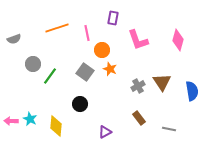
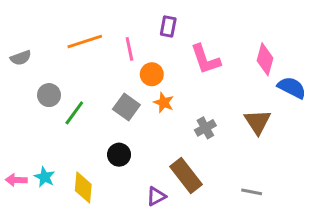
brown triangle: (162, 82) -> (258, 122), moved
blue semicircle: (192, 91) -> (292, 88), moved, turned -54
brown rectangle: (139, 118) -> (186, 175), moved, size x1.6

